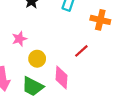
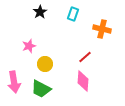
pink diamond: (62, 78) -> (83, 81), moved

